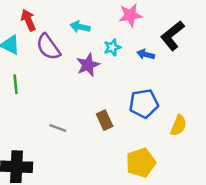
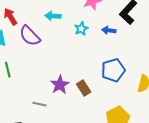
purple star: (88, 65) -> (60, 85), moved
gray line: (58, 128) -> (40, 104), moved

